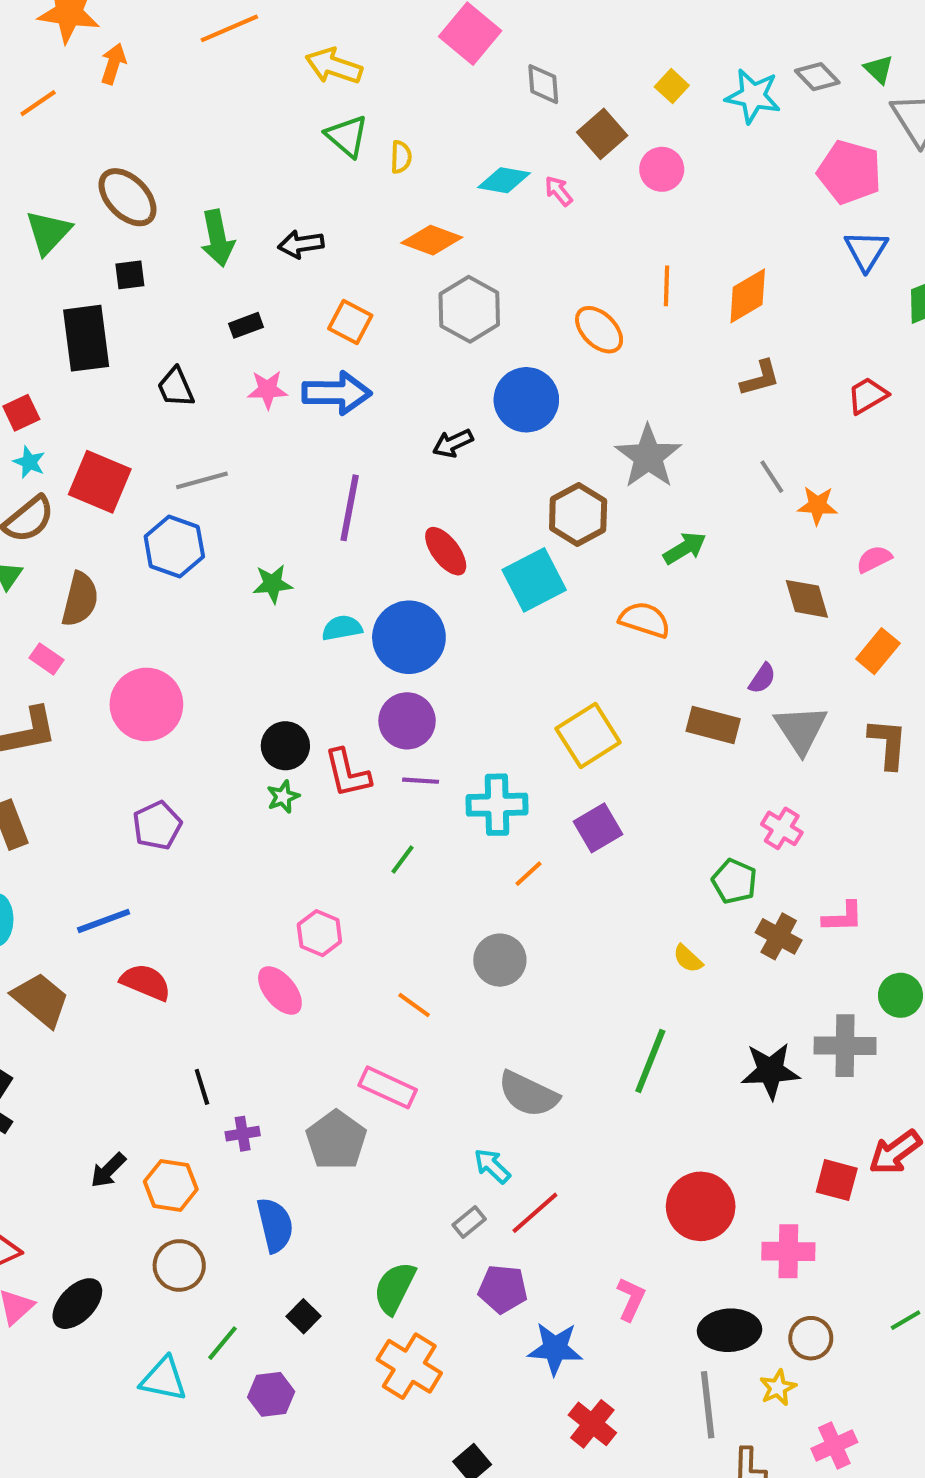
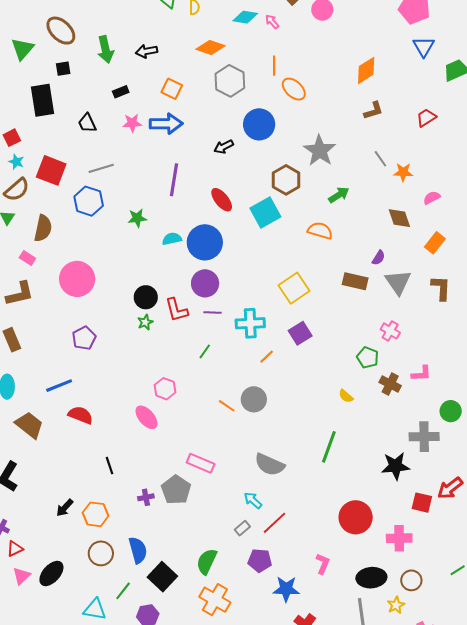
orange line: (666, 286) -> (274, 66), moved
orange line: (414, 1005) -> (227, 406), moved
black star: (770, 1071) -> (396, 466), moved
purple cross: (243, 1134) -> (146, 497), moved
blue semicircle: (275, 1225) -> (138, 550), moved
black square: (303, 1316) -> (162, 577), size x1.8

